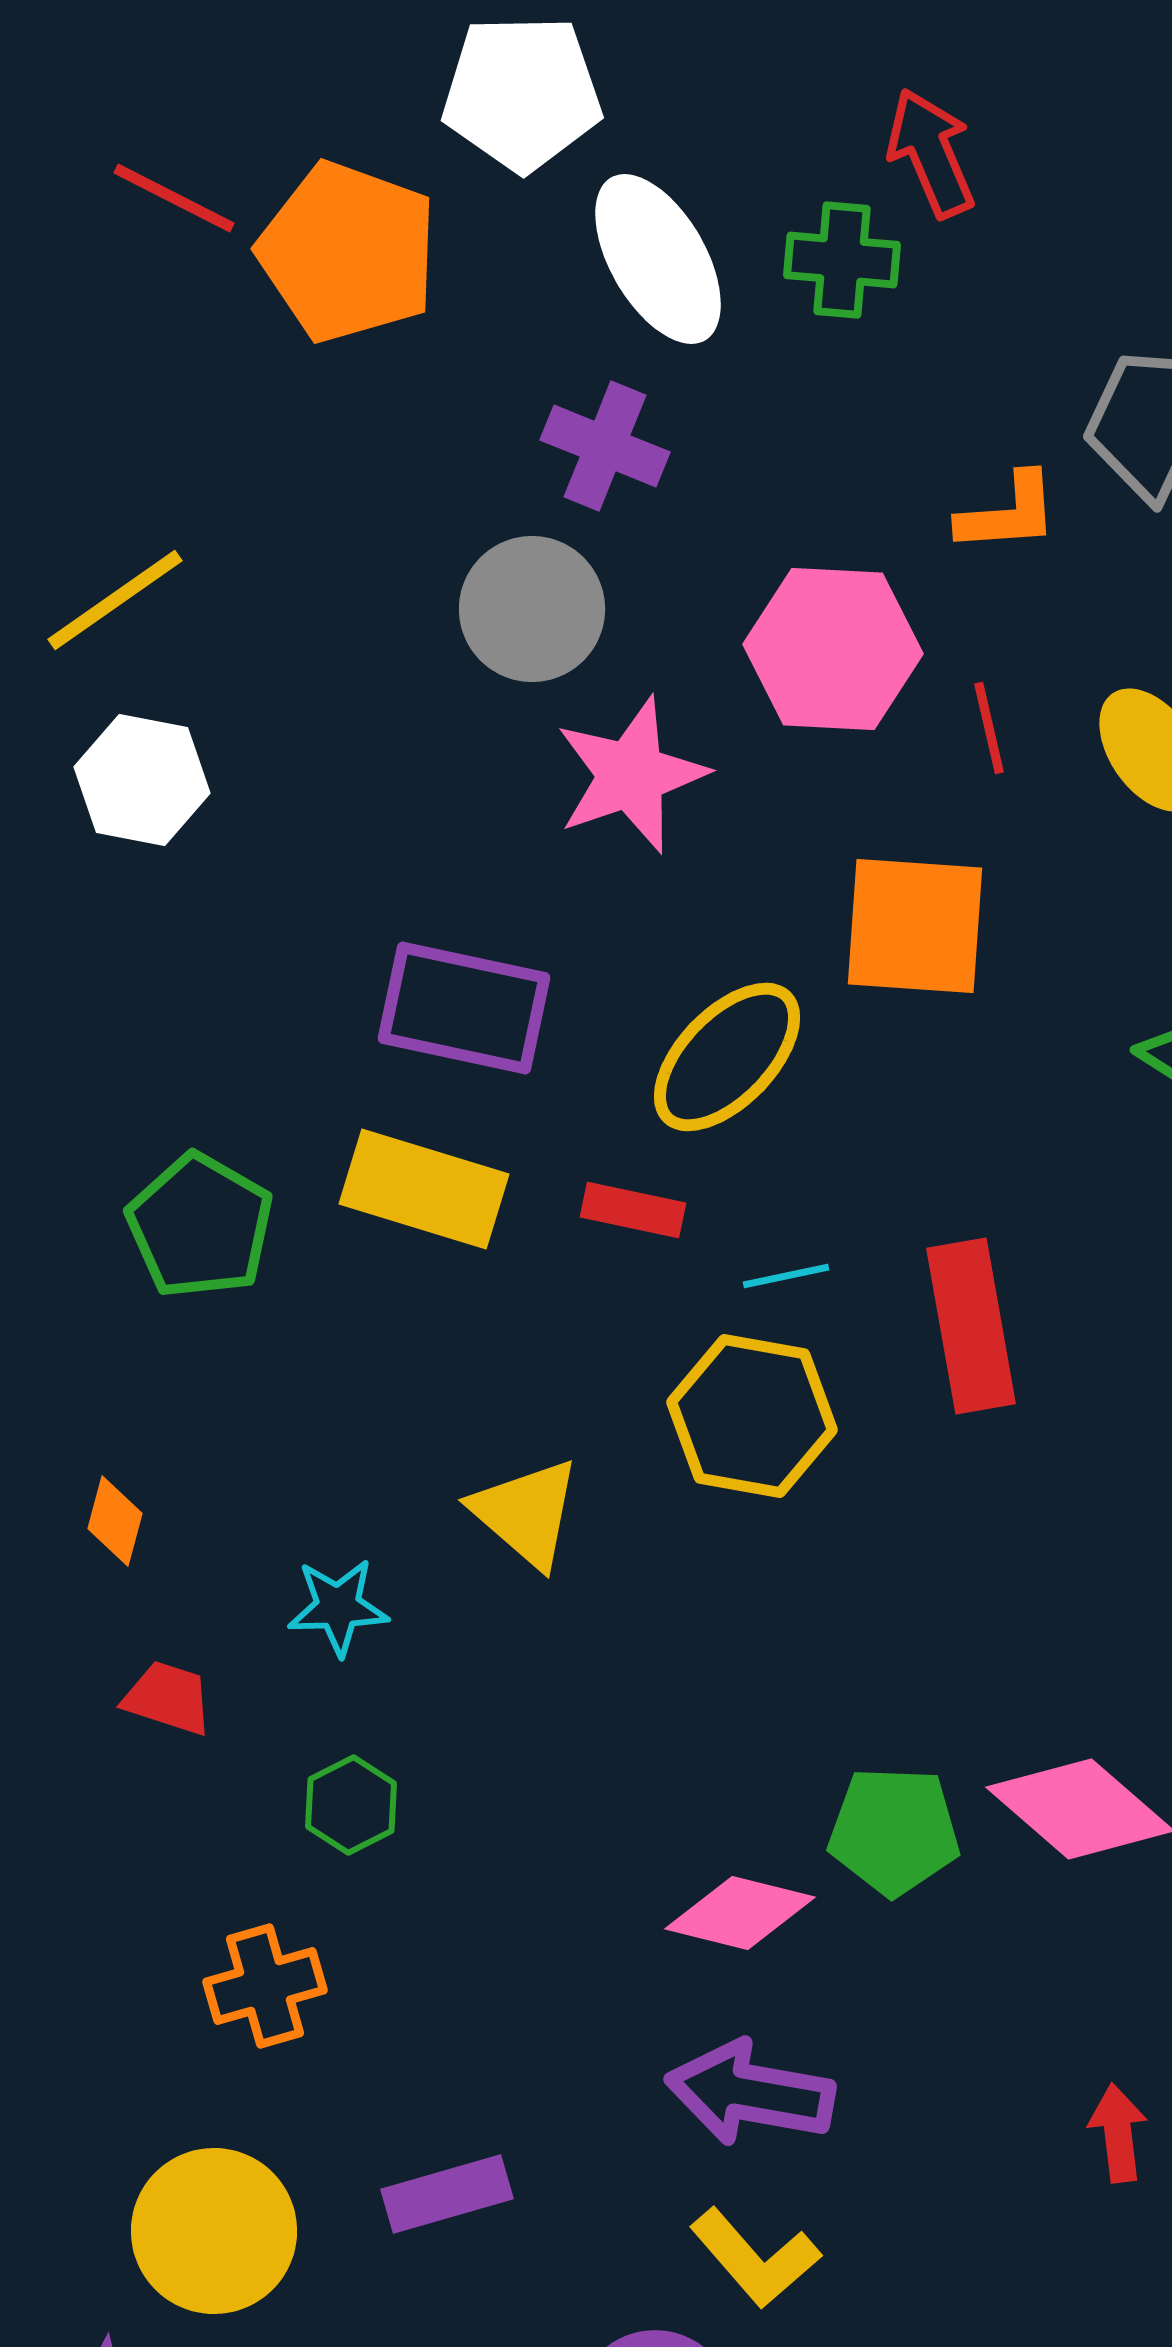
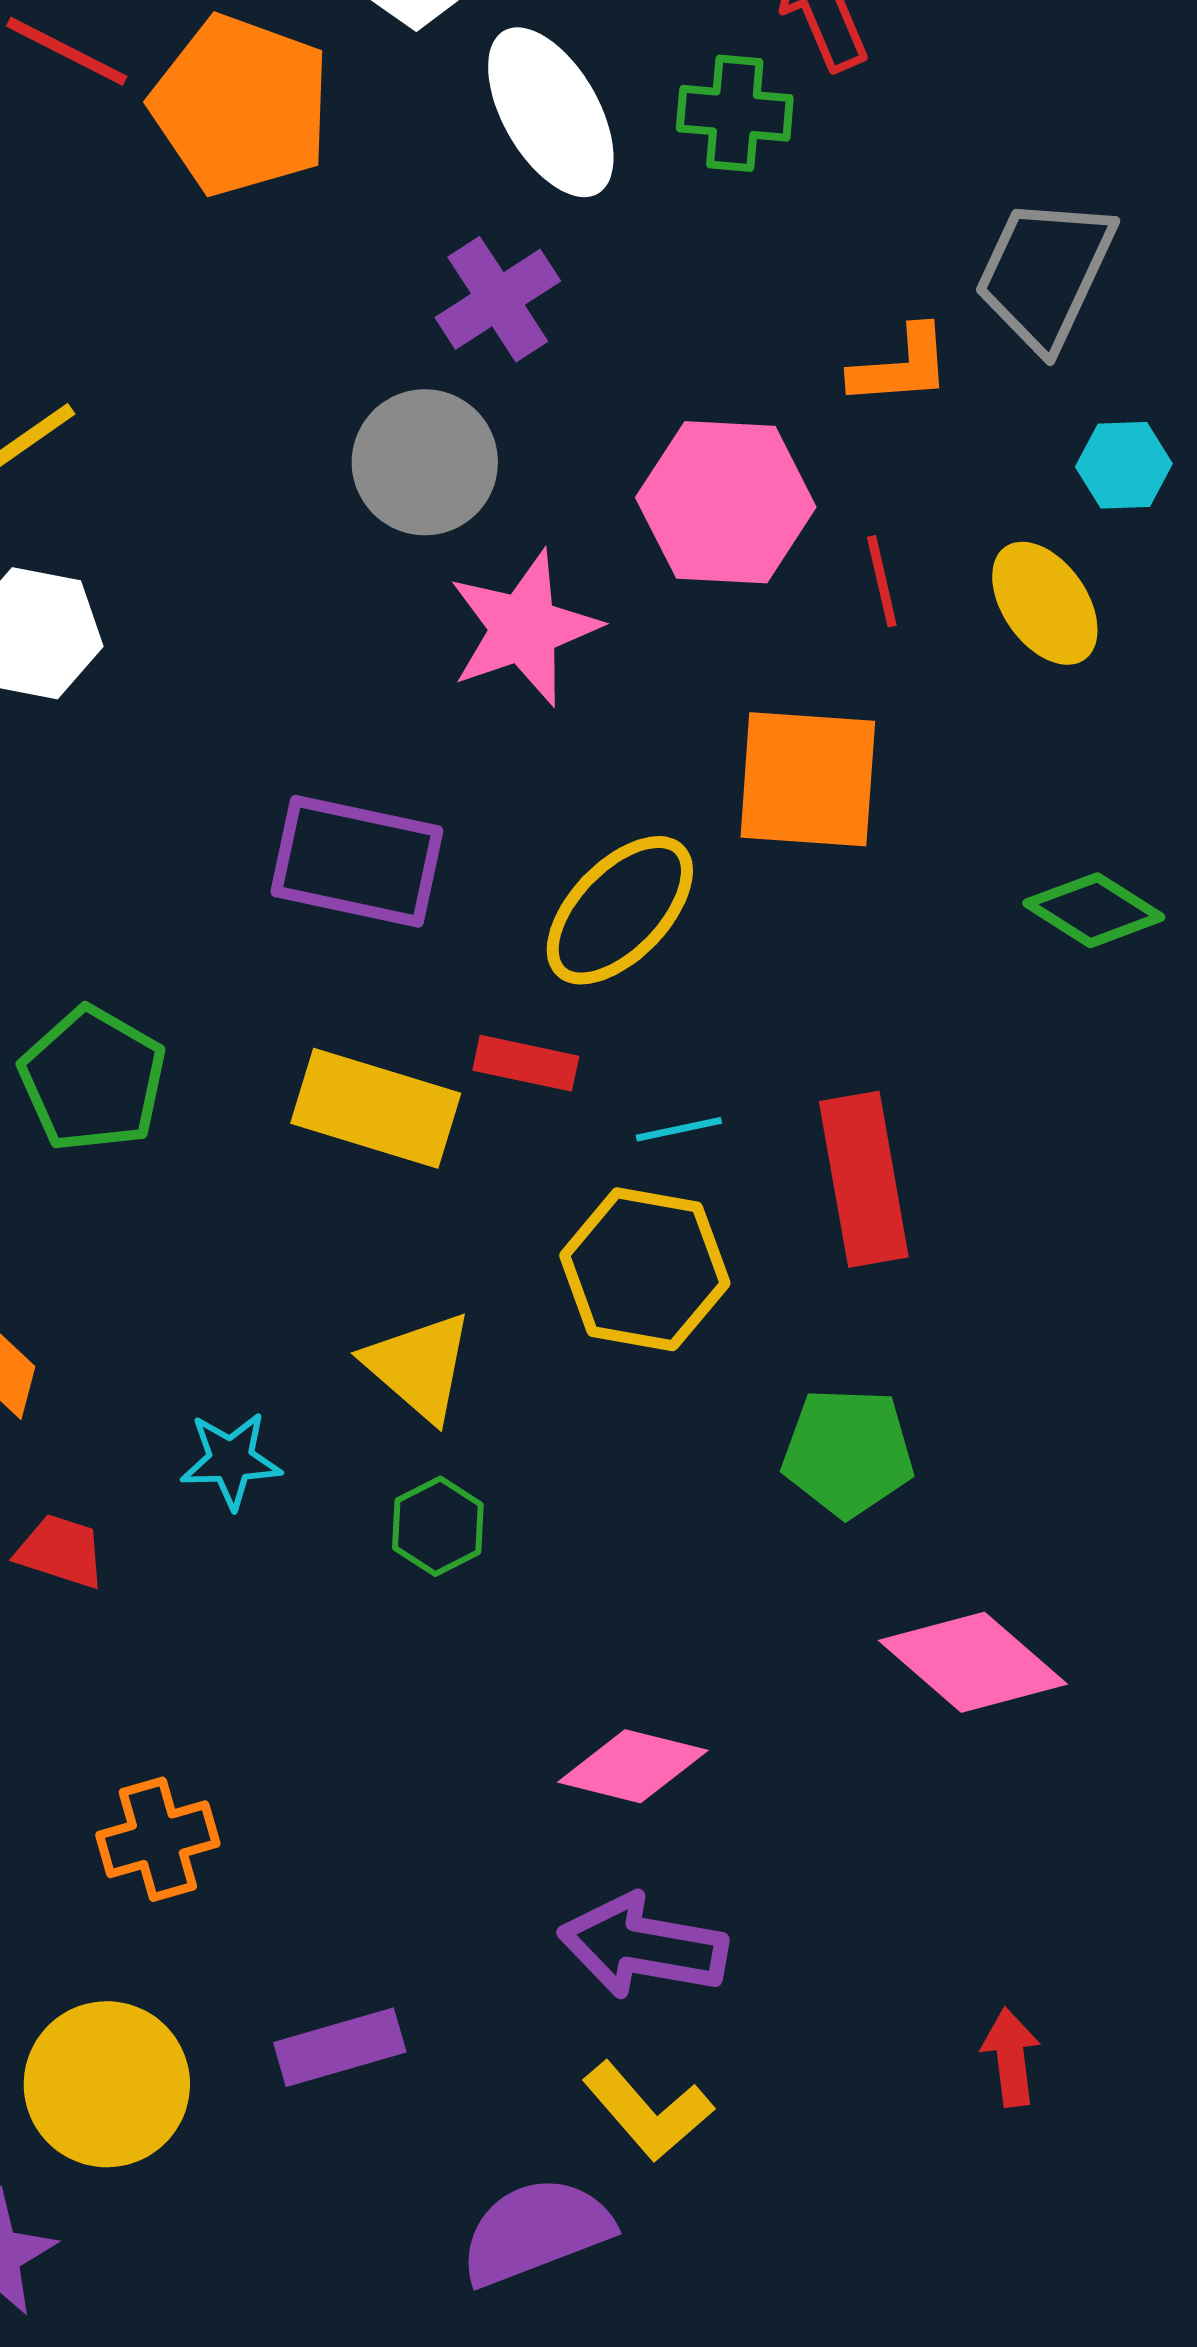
purple cross: (605, 446) -> (498, 299), turned 35
yellow rectangle: (424, 1189) -> (376, 1108), moved
green hexagon: (351, 1805) -> (438, 1526), moved
green pentagon: (894, 1831) -> (848, 1452), moved
red arrow: (1118, 2133) -> (1011, 2057), moved

